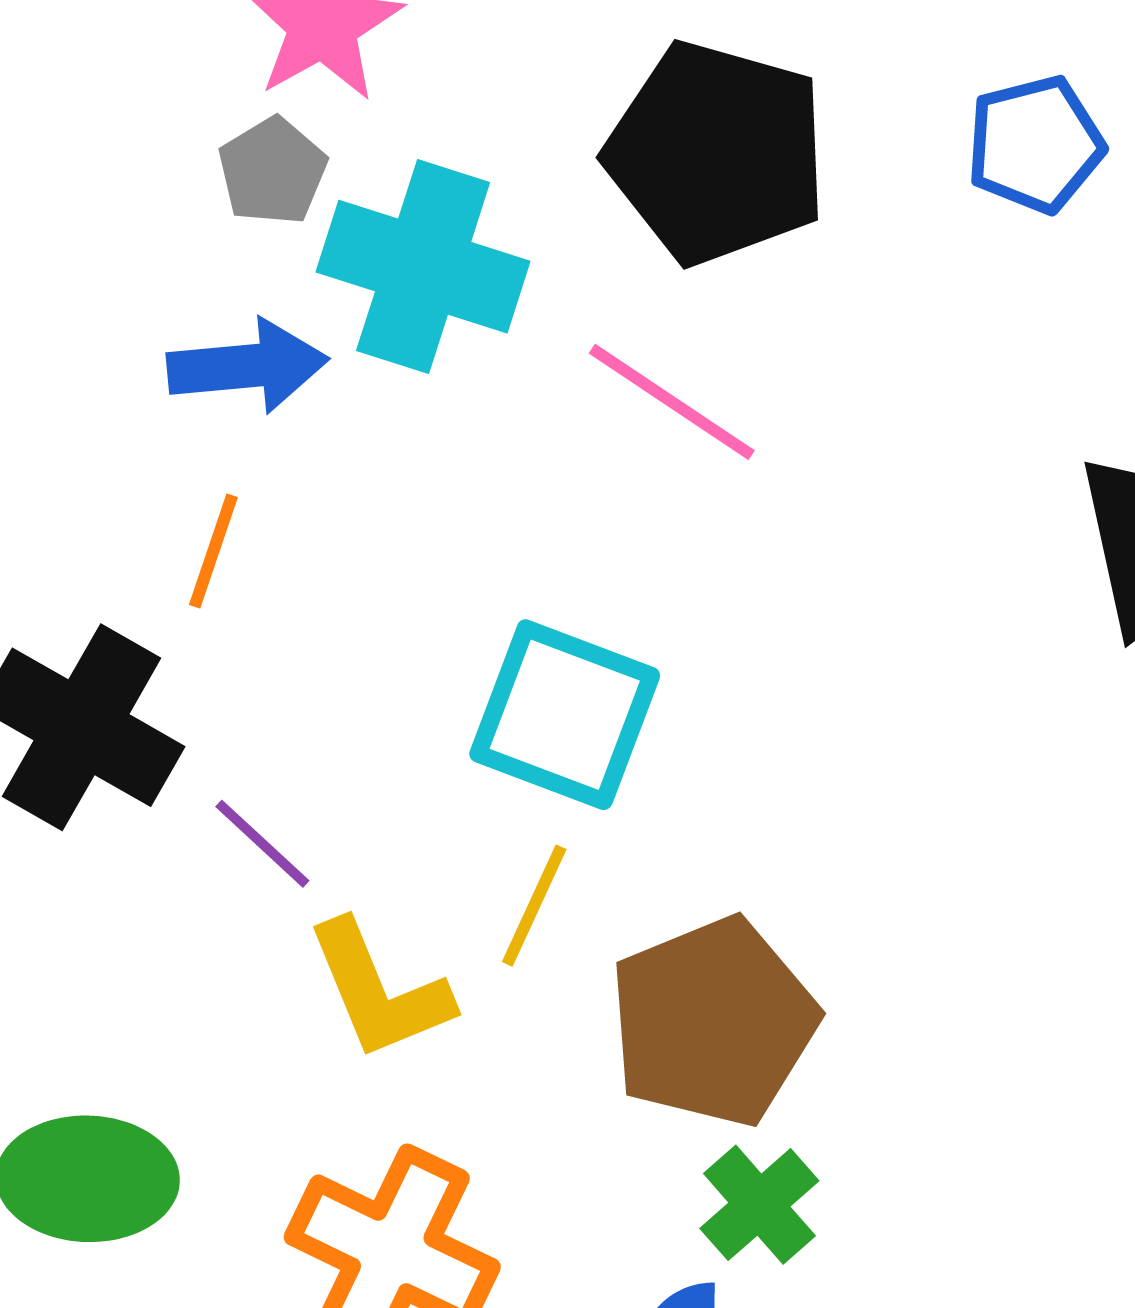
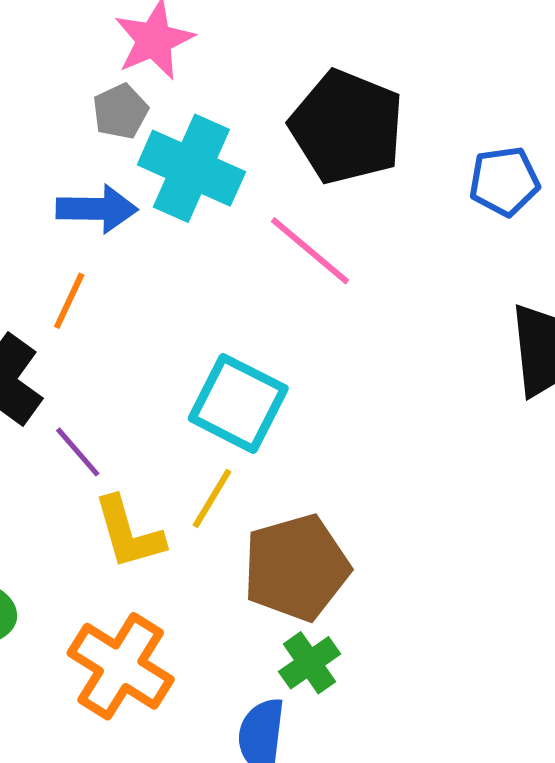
blue pentagon: (1035, 144) -> (504, 181), moved

